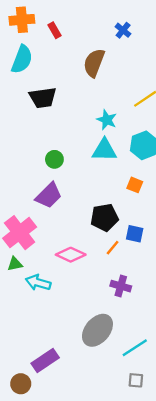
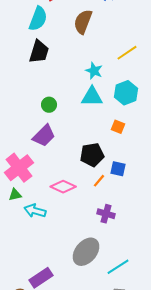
cyan semicircle: (22, 59) -> (38, 19), moved
black trapezoid: (43, 98) -> (39, 52), turned -65

